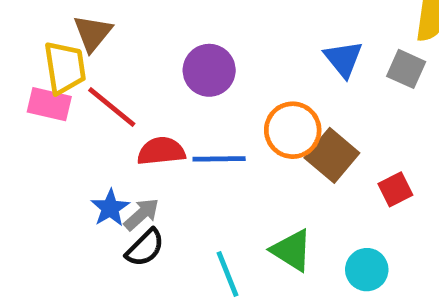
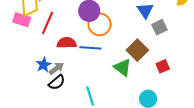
gray square: (406, 69) -> (159, 27), moved, turned 35
red line: (112, 107) -> (48, 23), turned 70
orange circle: (293, 130) -> (100, 24), moved
green triangle: (292, 250) -> (123, 67), moved

